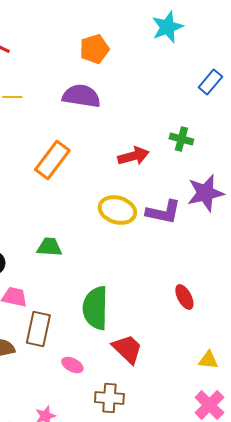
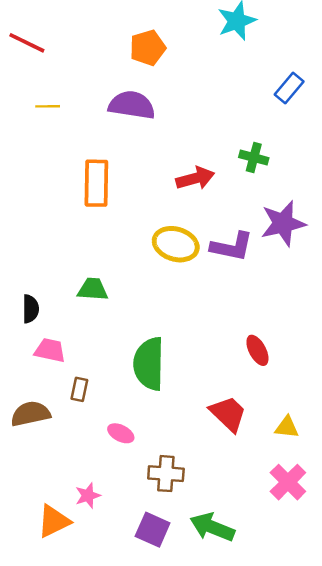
orange rectangle: (52, 160) -> (96, 183), turned -36
brown rectangle: (38, 329) -> (79, 389), size x0.6
red trapezoid: (127, 349) -> (228, 414), moved

